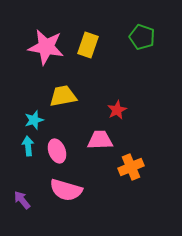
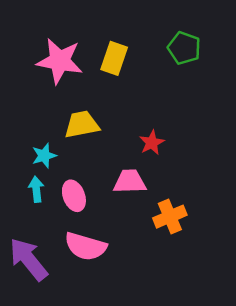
purple arrow: (22, 200) -> (29, 259), size x1.8

